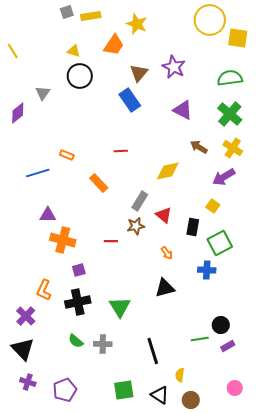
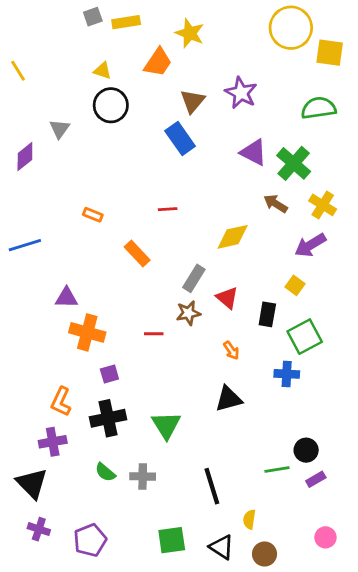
green cross: (230, 114) -> (294, 163), moved
blue line: (38, 173) -> (25, 245), moved
purple cross: (26, 316) -> (53, 442), moved, turned 36

